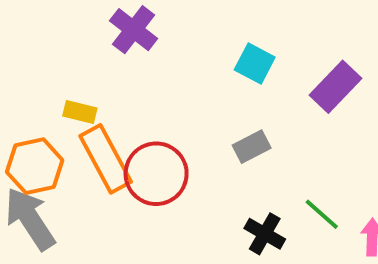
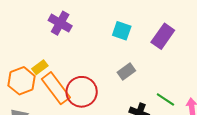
yellow rectangle: (80, 112) -> (40, 67), turned -42
orange hexagon: (35, 166) -> (22, 81), moved

